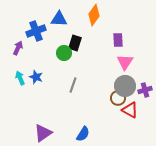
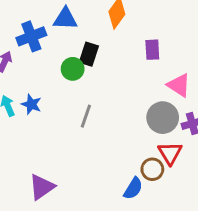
pink triangle: (125, 62) -> (179, 85), moved, turned -30
brown circle: (118, 98) -> (152, 169), moved
red triangle: (130, 110) -> (170, 153), turned 30
blue semicircle: (83, 134) -> (133, 188), moved

